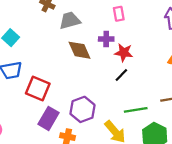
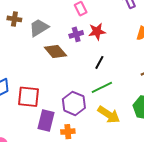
red star: (124, 53) -> (97, 31), moved
green line: (136, 110) -> (102, 87), moved

